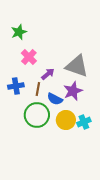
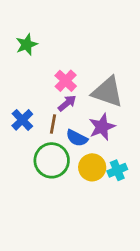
pink cross: (29, 57) -> (66, 81), moved
blue cross: (16, 86) -> (22, 120), turned -35

